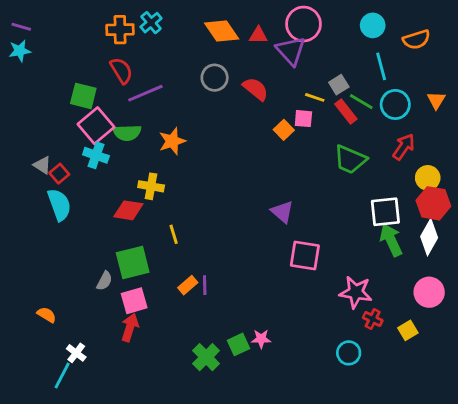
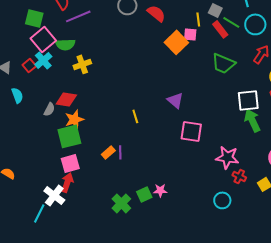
gray square: (339, 85) -> (215, 10), turned -32
yellow line: (315, 97) -> (198, 19), turned 64
orange square: (284, 130) -> (176, 42), size x1.6
orange star: (172, 141) -> (74, 119), moved
cyan cross: (96, 155) -> (43, 60), turned 30
red square: (59, 174) -> (29, 65), moved
yellow cross: (151, 186) -> (82, 64), moved, turned -30
cyan semicircle: (59, 205) -> (17, 95), size x0.7
yellow line: (174, 234) -> (135, 116), moved
gray semicircle: (104, 281) -> (49, 109), moved
white cross: (76, 353) -> (54, 195), moved, size x1.5
cyan line: (62, 375) -> (39, 213), moved

